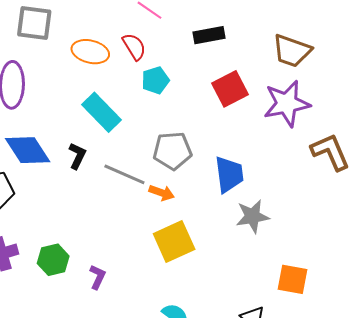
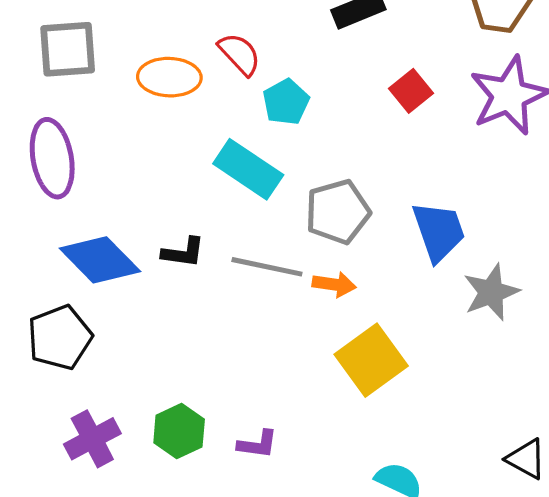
red square: (230, 89) -> (411, 91), size x0.7
cyan rectangle: (101, 112) -> (248, 169), moved
black L-shape: (77, 156) -> (183, 252), turned 84
purple L-shape: (97, 277) -> (258, 444), turned 85

